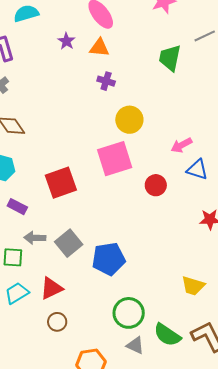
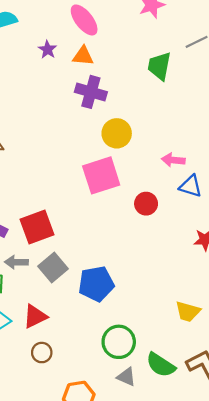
purple cross: (106, 81) -> (91, 92), size x1.6
pink arrow: (182, 145) -> (173, 160), turned 35
red square: (61, 183) -> (37, 227), moved

